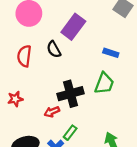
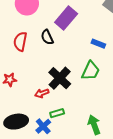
black cross: (71, 94) -> (60, 78), turned -35
green rectangle: (70, 133) -> (57, 113), turned 32

